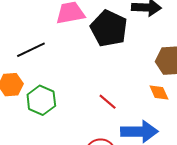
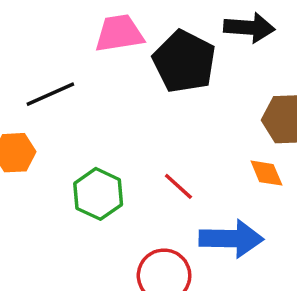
green hexagon: (41, 100) -> (98, 194), moved

